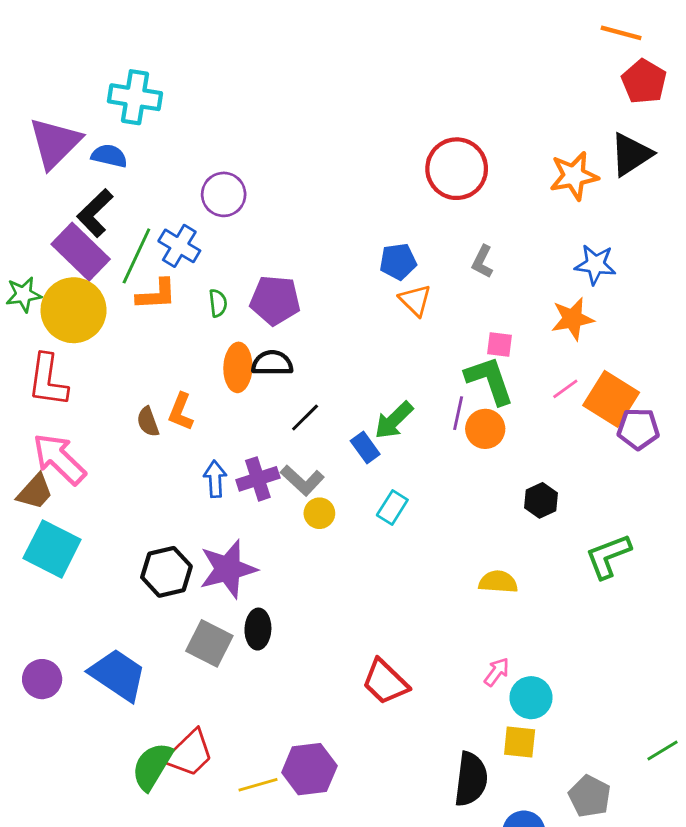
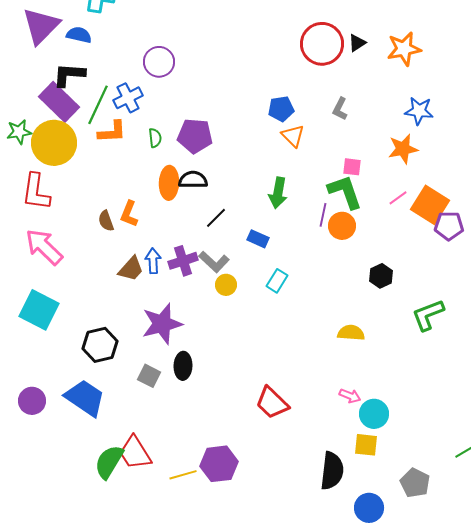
black triangle: (631, 154) -> (357, 43), moved, size x0.6
black L-shape: (95, 213) -> (69, 75), turned 48
blue cross: (179, 246) -> (128, 98), turned 32
green arrow: (394, 420) -> (278, 193), moved, turned -36
blue rectangle: (365, 447) -> (258, 239), turned -30
brown trapezoid: (35, 492) -> (131, 269), moved
black hexagon: (166, 572) -> (100, 345), moved
gray square: (209, 643) -> (149, 376), size x0.7
pink arrow: (497, 672) -> (350, 396), turned 75
red trapezoid: (189, 753) -> (135, 453), turned 102

